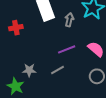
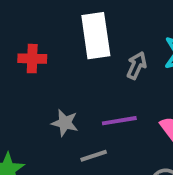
gray star: (29, 70) -> (65, 123), moved

